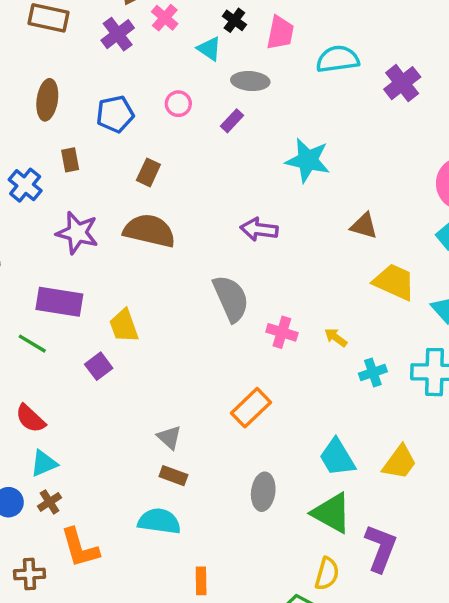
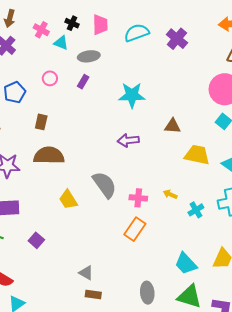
pink cross: (165, 18) -> (41, 30), moved
purple arrow: (259, 229) -> (128, 140), moved
yellow trapezoid: (124, 326) -> (68, 200), moved
orange rectangle: (251, 408) -> (135, 229), moved

